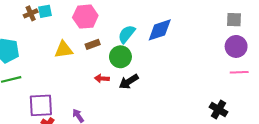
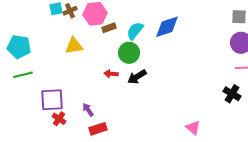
brown cross: (31, 13) -> (70, 11), moved
brown rectangle: (93, 44) -> (109, 28), moved
black cross: (219, 109) -> (232, 94), moved

